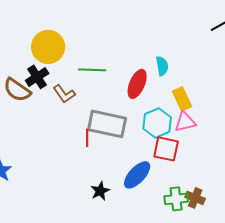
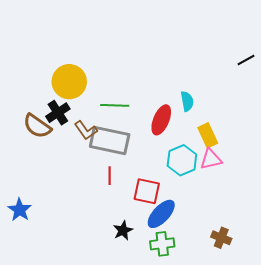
gray rectangle: (107, 124) -> (110, 141), moved
red square: (166, 149) -> (147, 191), moved
green cross: (176, 199) -> (162, 244), moved

